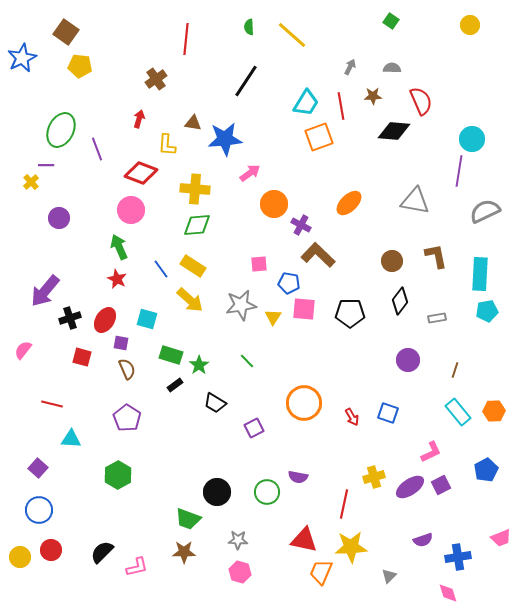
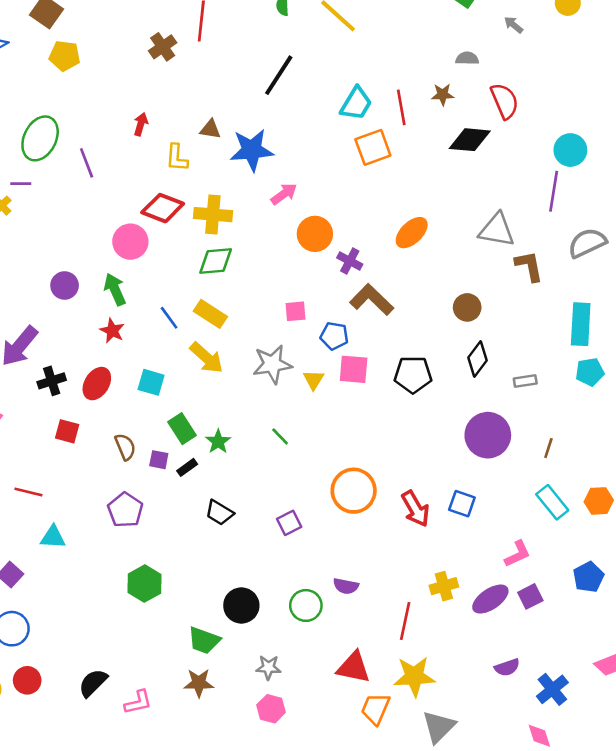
gray arrow: (350, 67) -> (514, 25), moved, turned -77
brown cross: (156, 79) -> (163, 47), moved
red diamond: (141, 173) -> (163, 208), moved
purple circle: (59, 218) -> (65, 285), moved
brown L-shape: (436, 256) -> (529, 266), moved
purple square: (121, 343) -> (159, 460), moved
green rectangle: (171, 355) -> (182, 429), turned 40
purple circle: (408, 360) -> (488, 435), size x1.5
black trapezoid: (215, 403) -> (219, 513), moved
red arrow: (352, 417) -> (416, 509), size x1.6
green hexagon: (118, 475) -> (145, 584), moved
blue cross: (458, 557) -> (552, 689), turned -30
gray triangle: (389, 576) -> (439, 727), moved, size x1.8

